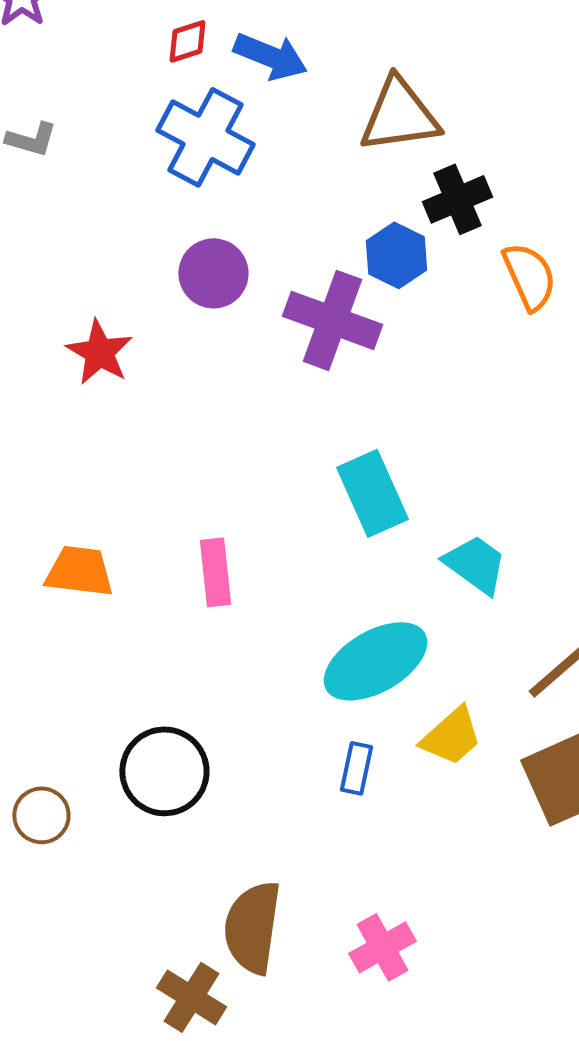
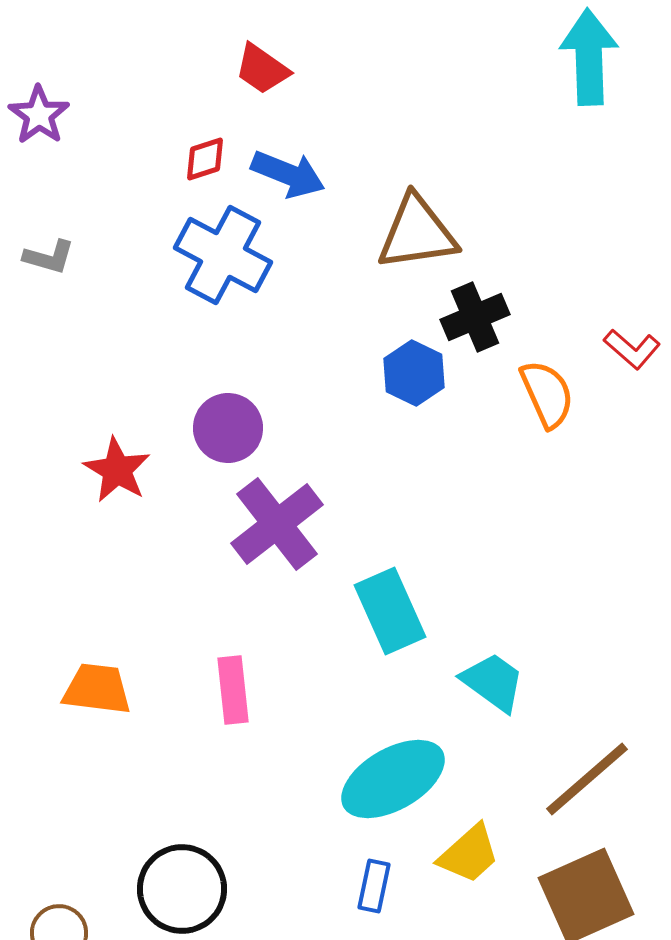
purple circle: (213, 273) -> (228, 428), moved
purple cross: (332, 320) -> (277, 524), moved, turned 32

